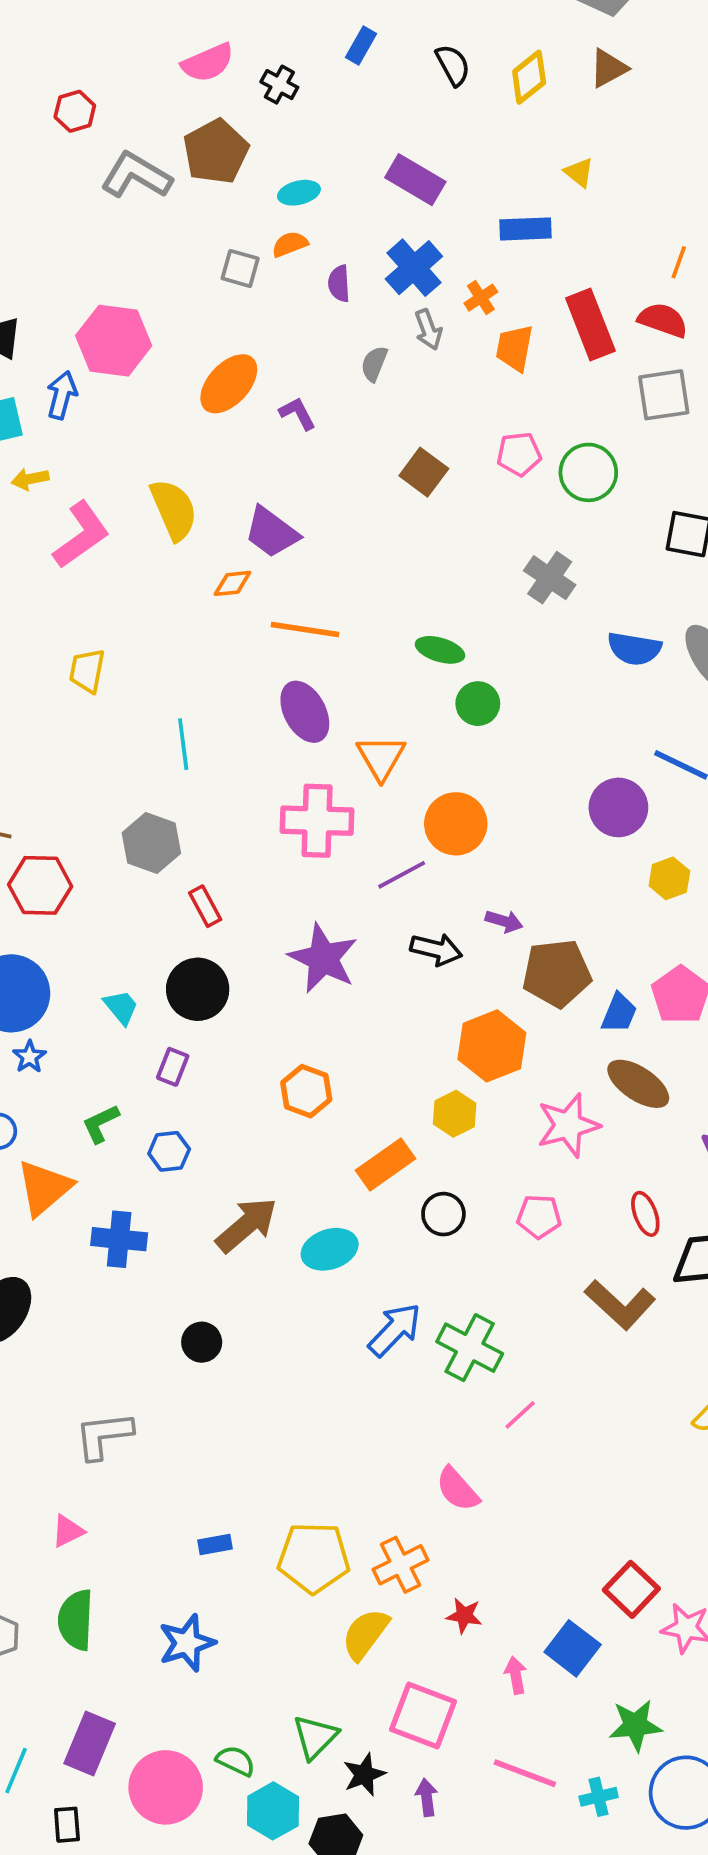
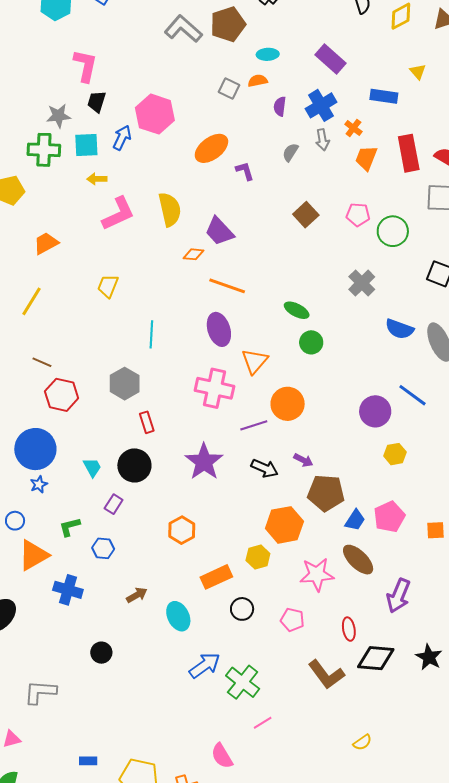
orange cross: (481, 298) -> (353, 128), turned -30
brown arrow: (246, 1225) -> (137, 595), size x0.6
cyan ellipse: (330, 1249) -> (178, 616), turned 72

